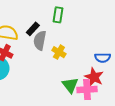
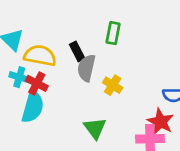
black rectangle: (33, 29) -> (77, 51), turned -72
green triangle: (70, 85) -> (95, 128), moved

